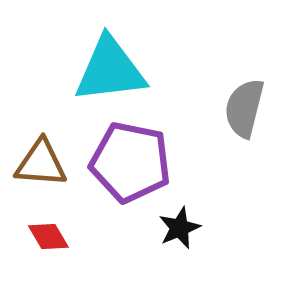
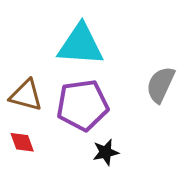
purple pentagon: (130, 162) -> (82, 105), turned -30

